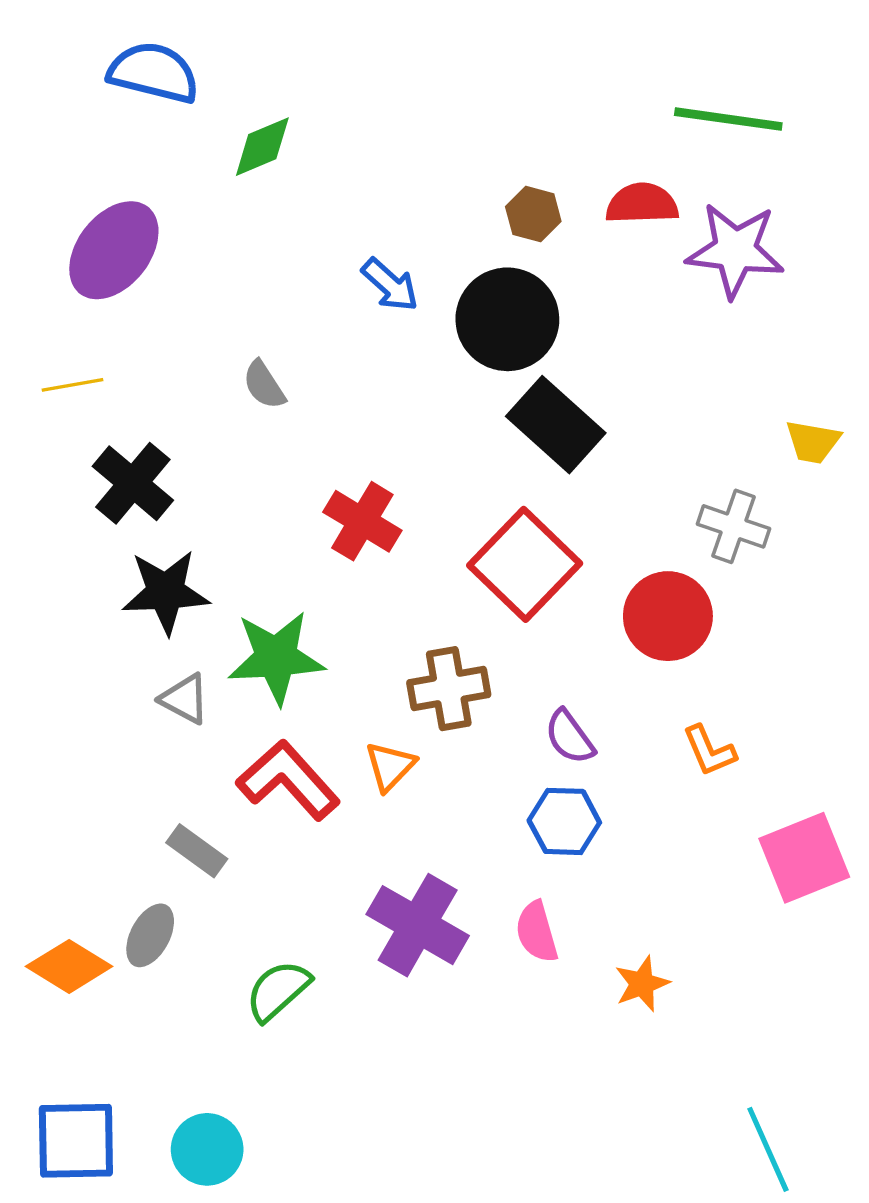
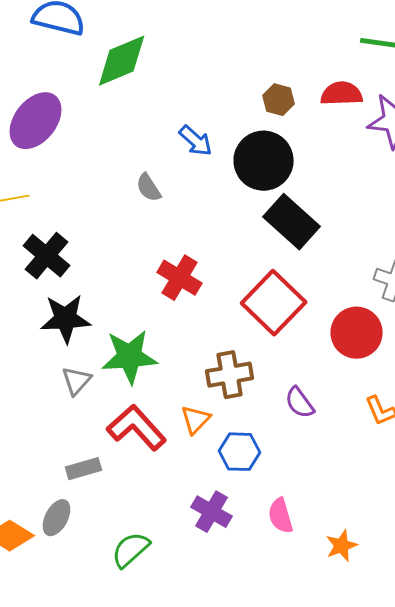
green diamond: (262, 147) -> (122, 61), size x1.5
gray semicircle: (264, 385) -> (149, 188), moved
gray triangle: (185, 699) -> (77, 381), turned 44
blue hexagon: (564, 821) -> (240, 452), moved
gray rectangle: (197, 851) -> (84, 469), turned -52
purple cross: (418, 925) -> (212, 512), size x0.7

